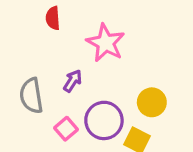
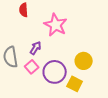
pink square: (66, 129) -> (32, 67), moved

